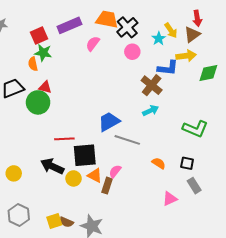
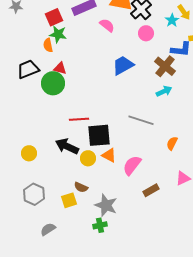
pink semicircle: (93, 44) -> (107, 25), turned 91
blue trapezoid: (109, 122) -> (123, 65), moved
orange semicircle: (159, 163) -> (172, 143), turned -96
pink semicircle: (115, 171) -> (132, 165), moved, size x1.5
brown rectangle: (107, 186) -> (151, 190), moved, turned 42
brown semicircle: (66, 222) -> (81, 187), moved

